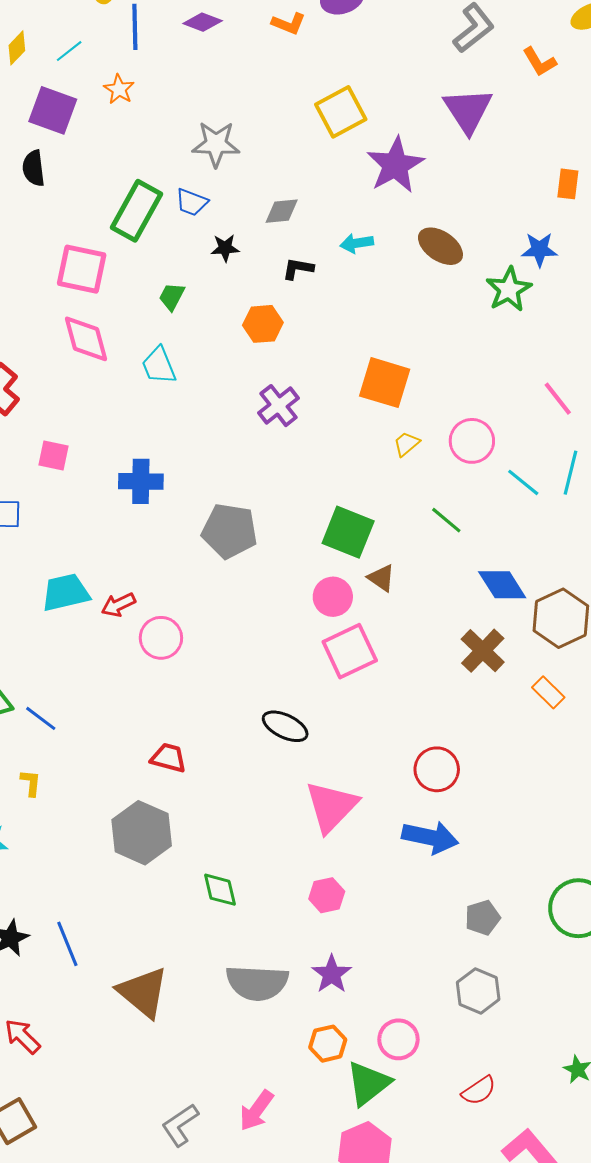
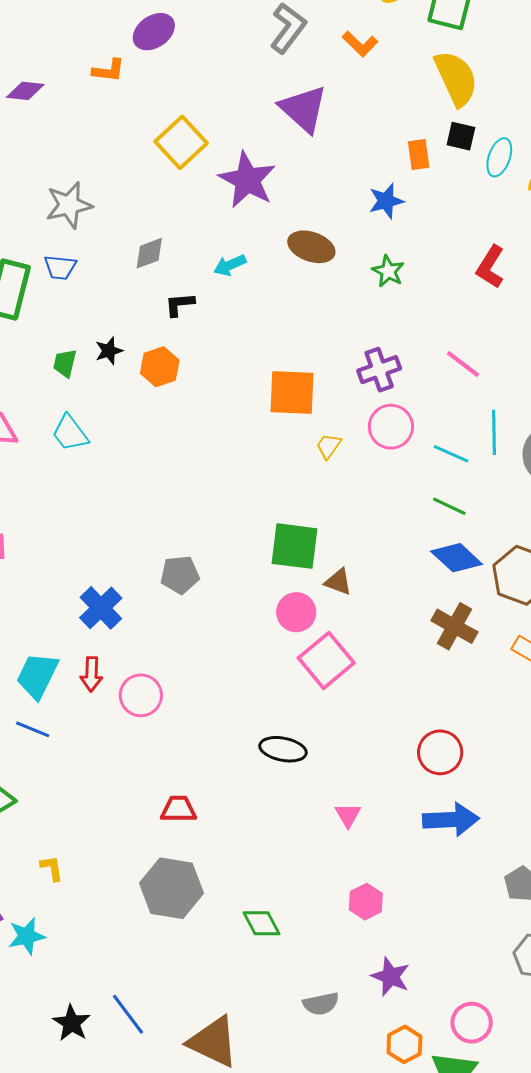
black star: (225, 248) -> (109, 351), moved
blue star: (539, 250) -> (386, 201), moved
green star: (509, 289) -> (388, 271), size x0.7
purple cross: (279, 406) -> (379, 370), moved, turned 33
blue cross: (141, 481) -> (101, 608), moved, turned -30
green line: (446, 520) -> (449, 506), moved
gray pentagon: (229, 531) -> (180, 575), size x0.7
cyan trapezoid: (66, 592) -> (37, 676), turned -36
red arrow: (118, 605) -> (91, 674), turned -48
blue line: (41, 718) -> (33, 729), moved
pink triangle: (331, 807) -> (348, 815), size x0.5
gray semicircle: (257, 983) -> (321, 1004), size x0.6

